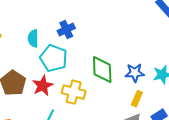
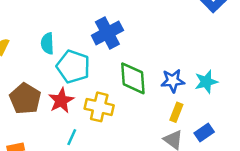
blue cross: (66, 29) -> (107, 33), moved, size x1.4

